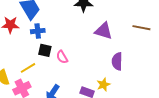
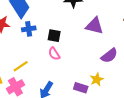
black square: (45, 50) -> (54, 36), moved
purple semicircle: (117, 61) -> (109, 56), turned -126

